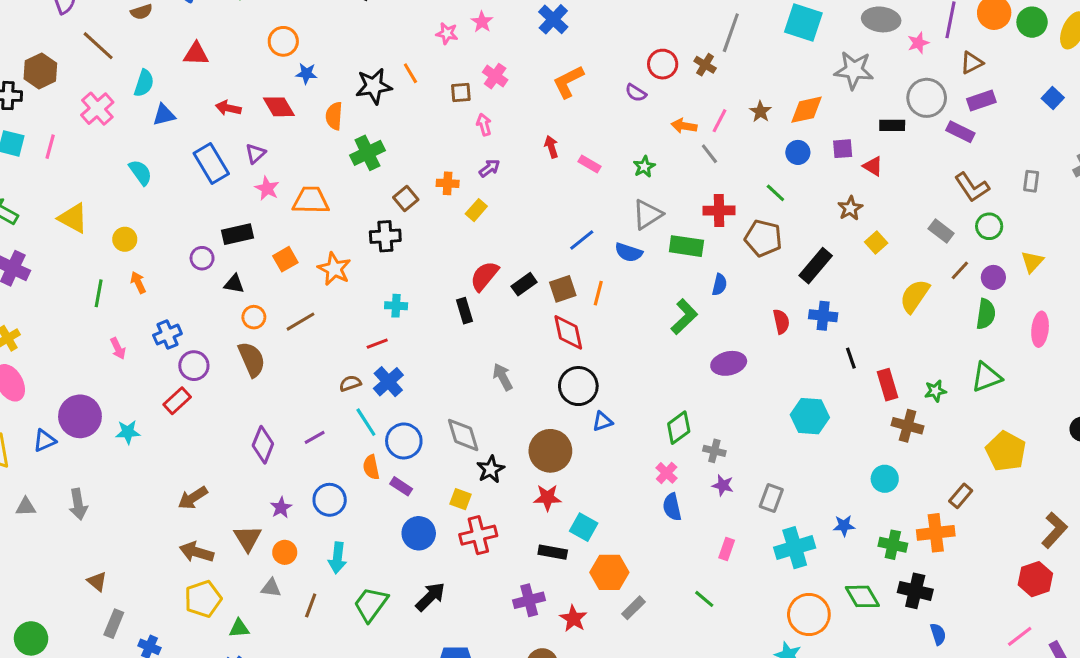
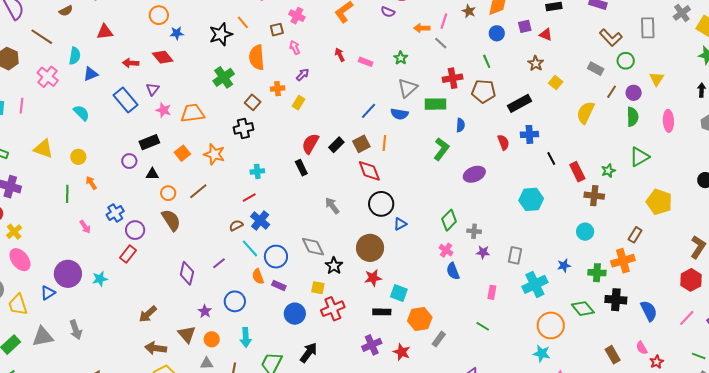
orange semicircle: (334, 116) -> (257, 57), moved, size x1.4
gray rectangle: (1031, 181) -> (648, 28), size x1.5
green line: (775, 193) -> (487, 61), turned 32
black rectangle: (816, 266) -> (520, 103), turned 30
gray triangle: (26, 507) -> (43, 337), size x1.6
blue semicircle: (938, 634) -> (649, 311), moved, size x1.5

